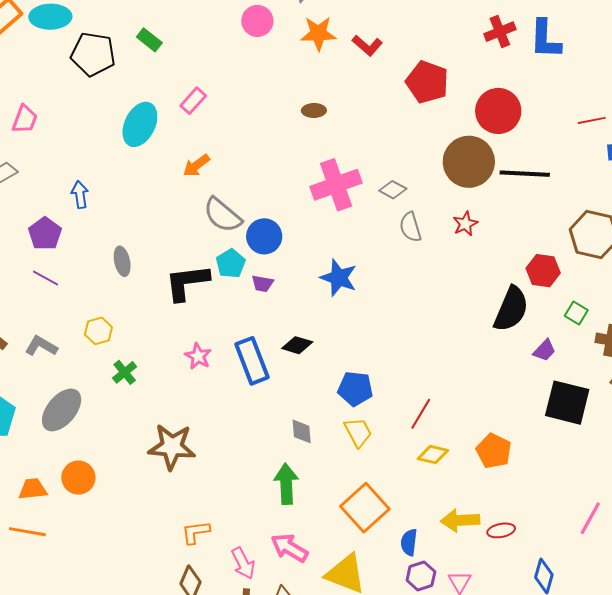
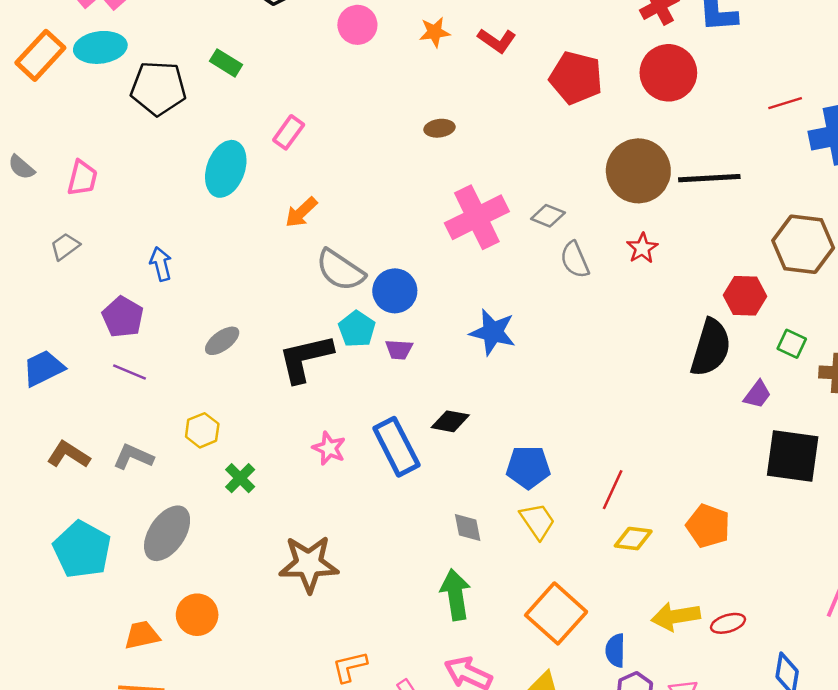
orange star: (318, 33) -> (435, 32), size x0.7
red circle: (498, 111) -> (668, 73), moved
gray ellipse: (122, 261) -> (222, 341), turned 72

